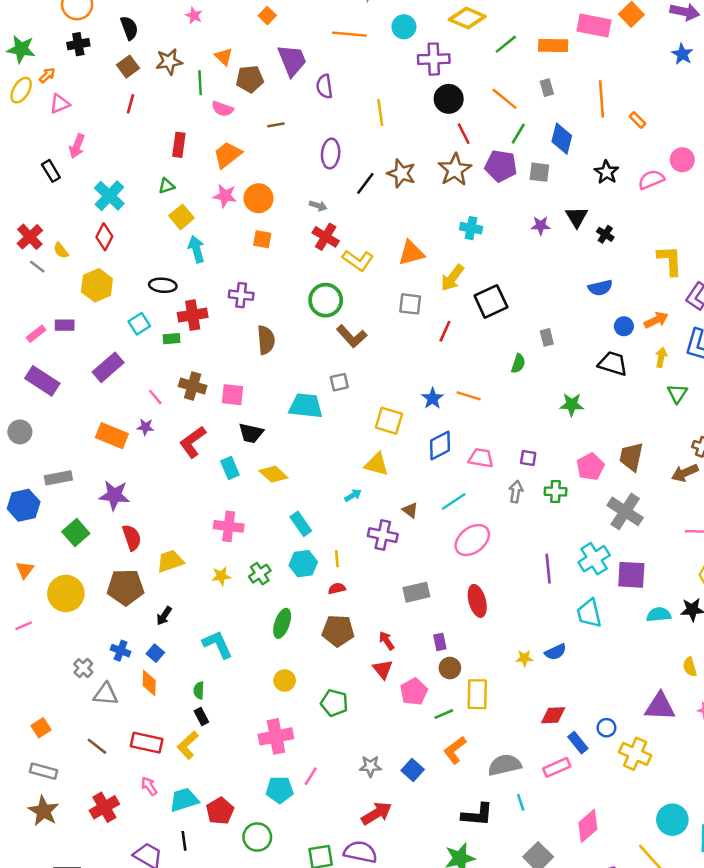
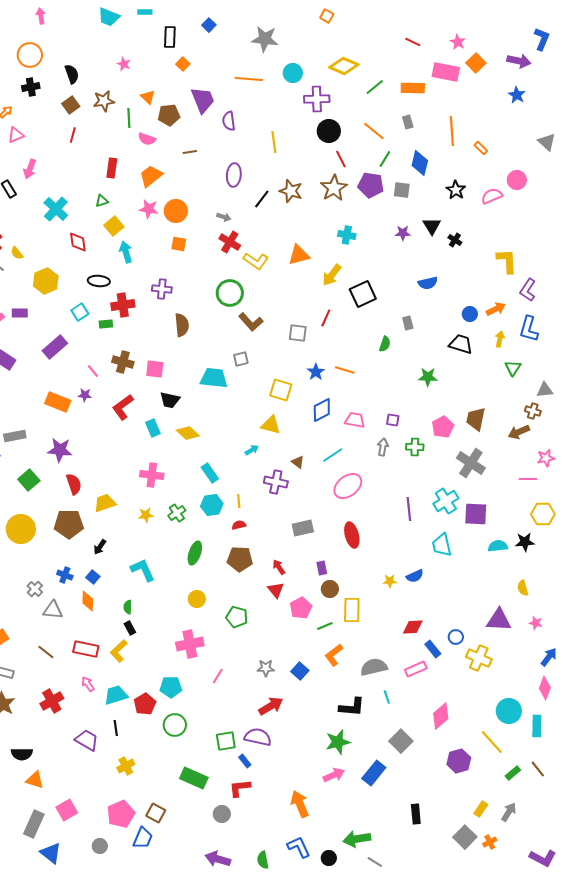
red diamond: (104, 237) -> (78, 242), moved, turned -35
blue semicircle: (600, 288) -> (428, 283), moved
gray square: (410, 304) -> (298, 333), moved
cyan pentagon: (280, 790) -> (171, 687), moved

